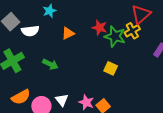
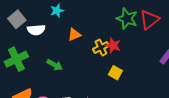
red star: (99, 28) -> (113, 45), moved
yellow cross: (132, 31) -> (101, 47), moved
green star: (115, 36) -> (127, 19), moved

